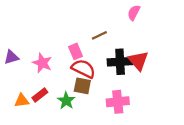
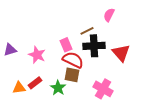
pink semicircle: (134, 13) -> (109, 15), moved
black cross: (120, 62) -> (94, 46), moved
pink cross: (118, 102) -> (103, 89), turned 36

